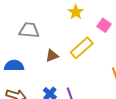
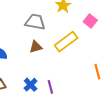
gray trapezoid: (29, 30) -> (35, 22), moved

